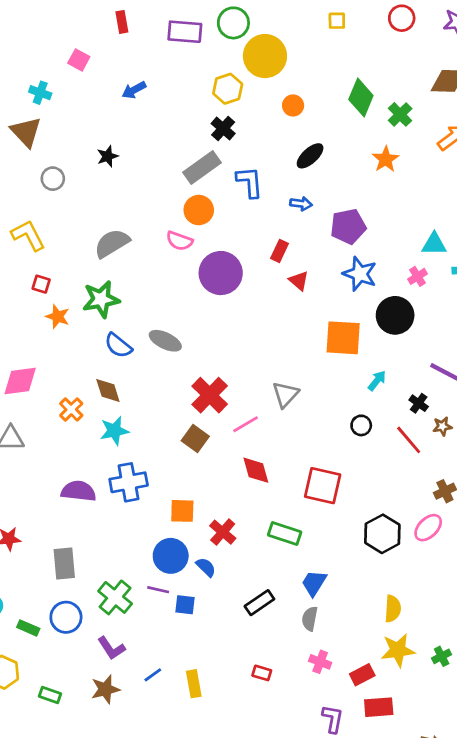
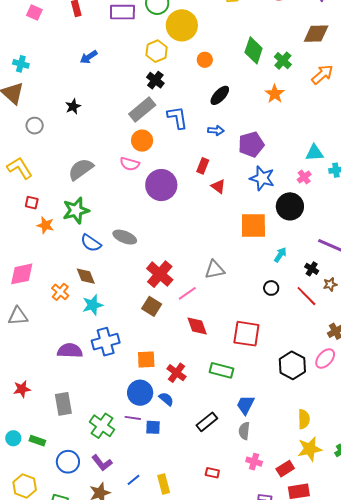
pink square: (79, 60) -> (34, 12), moved
gray triangle: (285, 394) -> (215, 270), turned 40
blue circle: (66, 617) -> (68, 462), moved
green rectangle: (28, 628) -> (37, 441), moved

